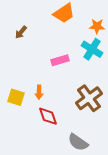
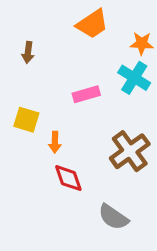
brown arrow: (21, 32) -> (28, 52), turned -32
yellow square: (16, 97) -> (26, 120), moved

